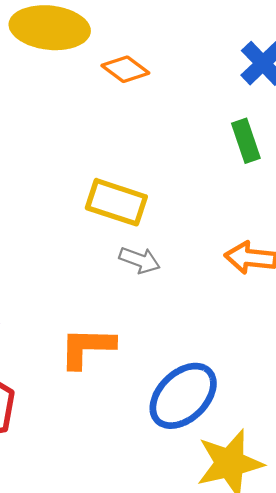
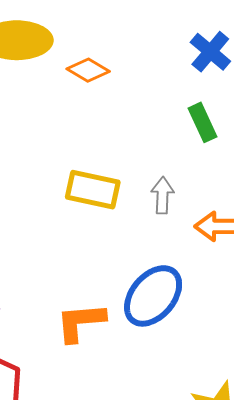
gray arrow: (140, 260) -> (162, 195), moved, turned -102
blue ellipse: (183, 396) -> (153, 296), moved

